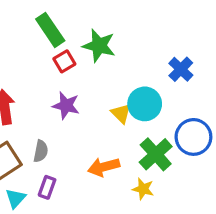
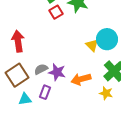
purple star: (66, 105) -> (57, 72), moved
gray semicircle: (41, 151) -> (41, 69), turned -128
cyan triangle: (16, 198) -> (25, 99), turned 40

